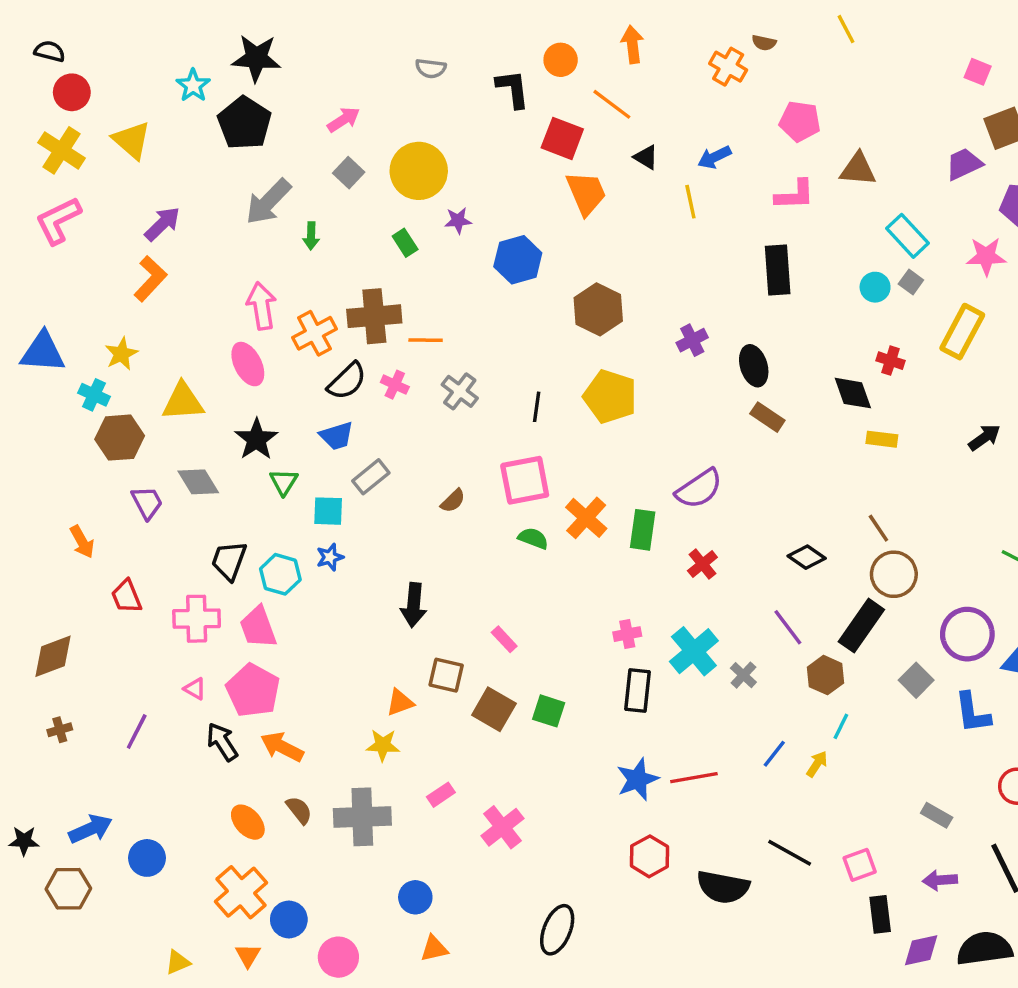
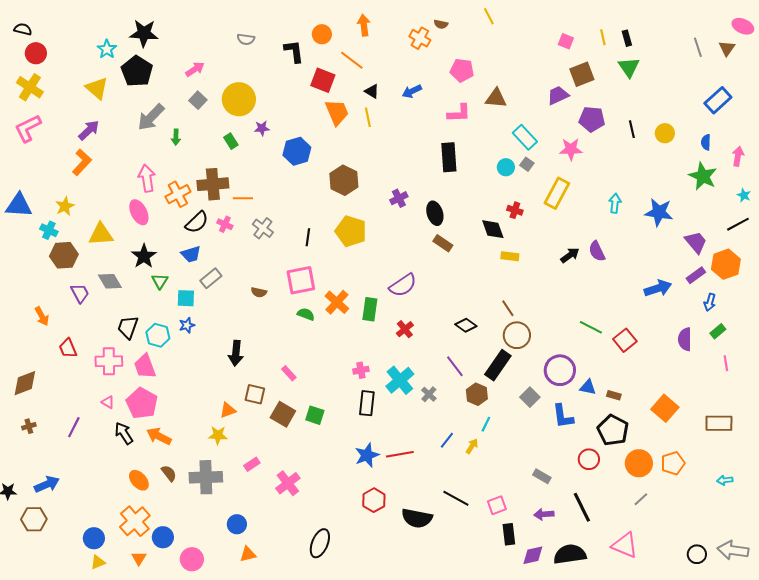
yellow triangle: (132, 140) -> (97, 88), moved
yellow line: (690, 202) -> (368, 117), moved
brown semicircle: (453, 501) -> (259, 292), turned 56
blue circle: (147, 858) -> (94, 538), moved

